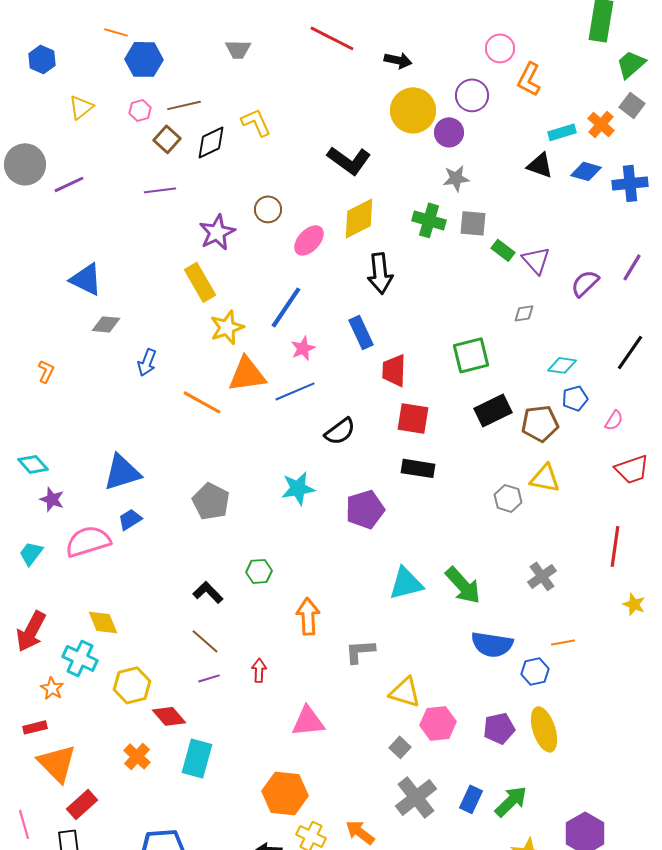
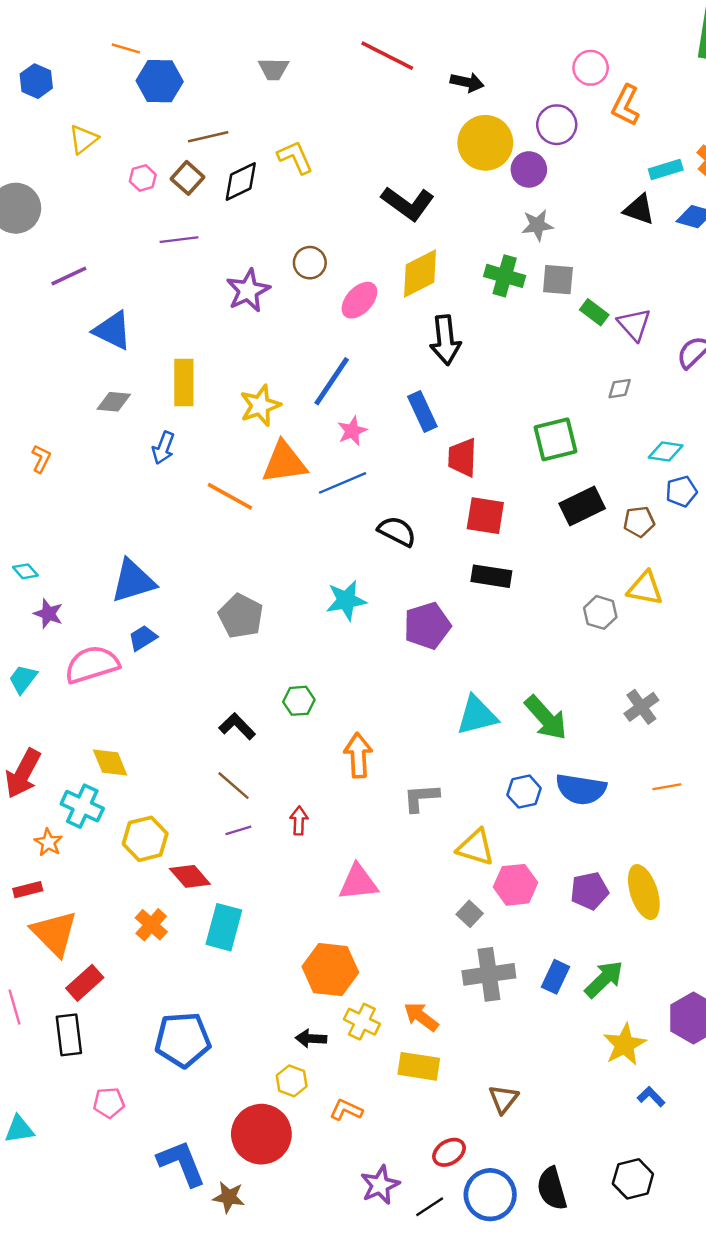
pink hexagon: (140, 110) -> (143, 178), moved
purple line: (69, 184) -> (69, 276), moved
blue triangle: (86, 279) -> (112, 330), moved
yellow rectangle: (200, 282) -> (184, 382), moved, turned 30
brown pentagon: (540, 423) -> (639, 522), size x0.7
black semicircle: (340, 431) -> (397, 531), turned -116
cyan diamond: (33, 464) -> (25, 571), size x0.7
blue hexagon: (535, 671) -> (524, 792), moved
gray cross: (416, 797) -> (489, 974), turned 30

